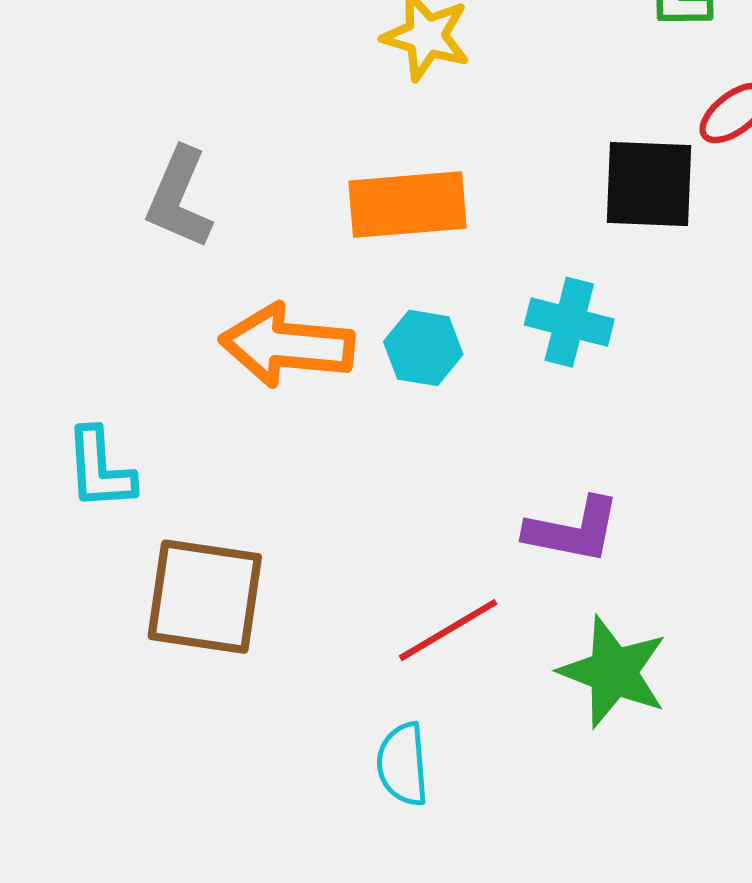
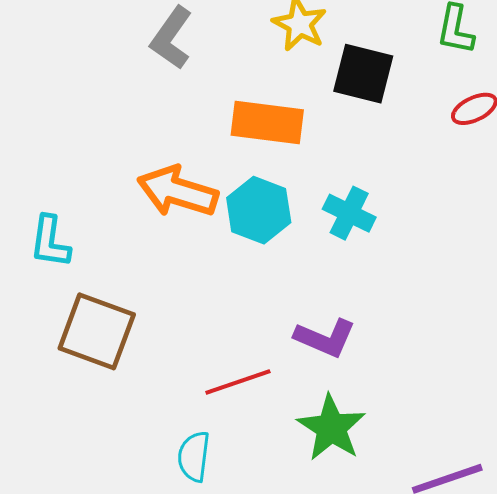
black square: (649, 184) -> (363, 74), moved
gray L-shape: (179, 198) -> (171, 38), moved
cyan hexagon: (423, 348) -> (259, 210), size x1.4

